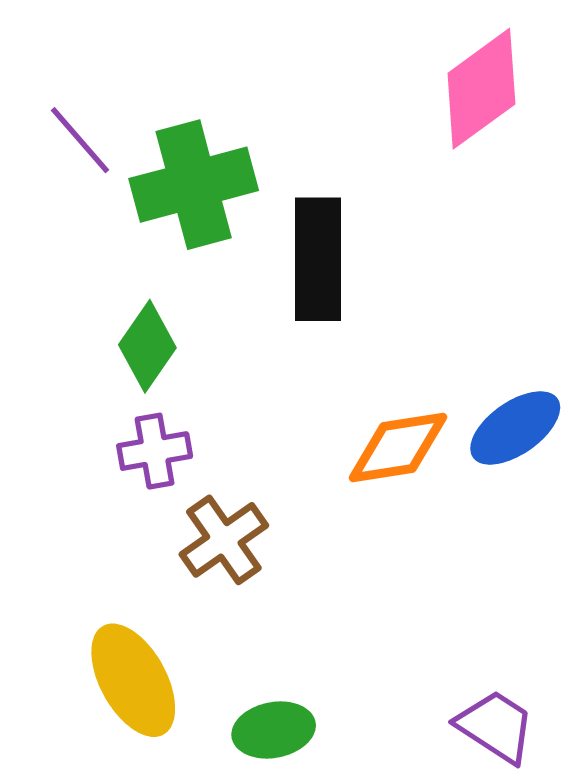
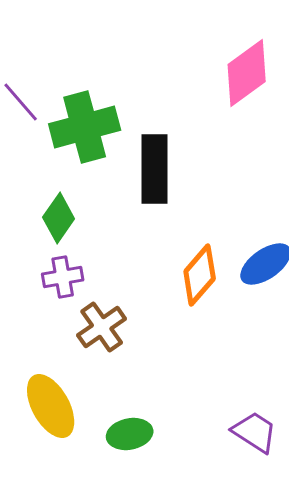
orange diamond: (398, 448) -> (200, 275), turned -40

